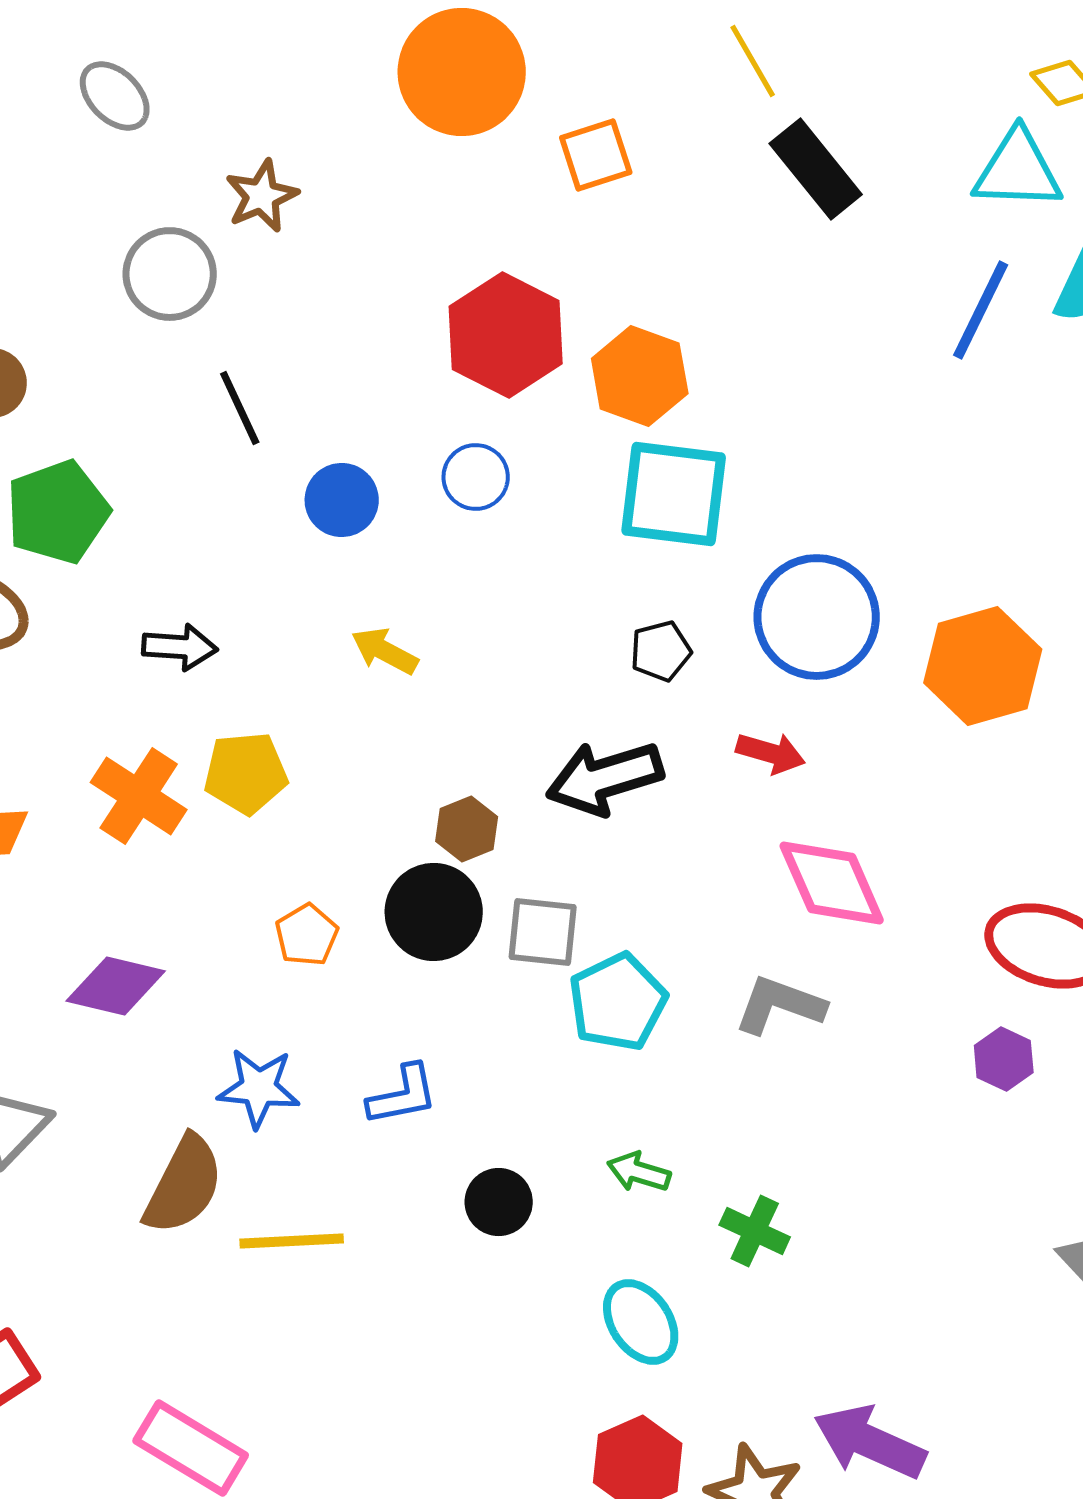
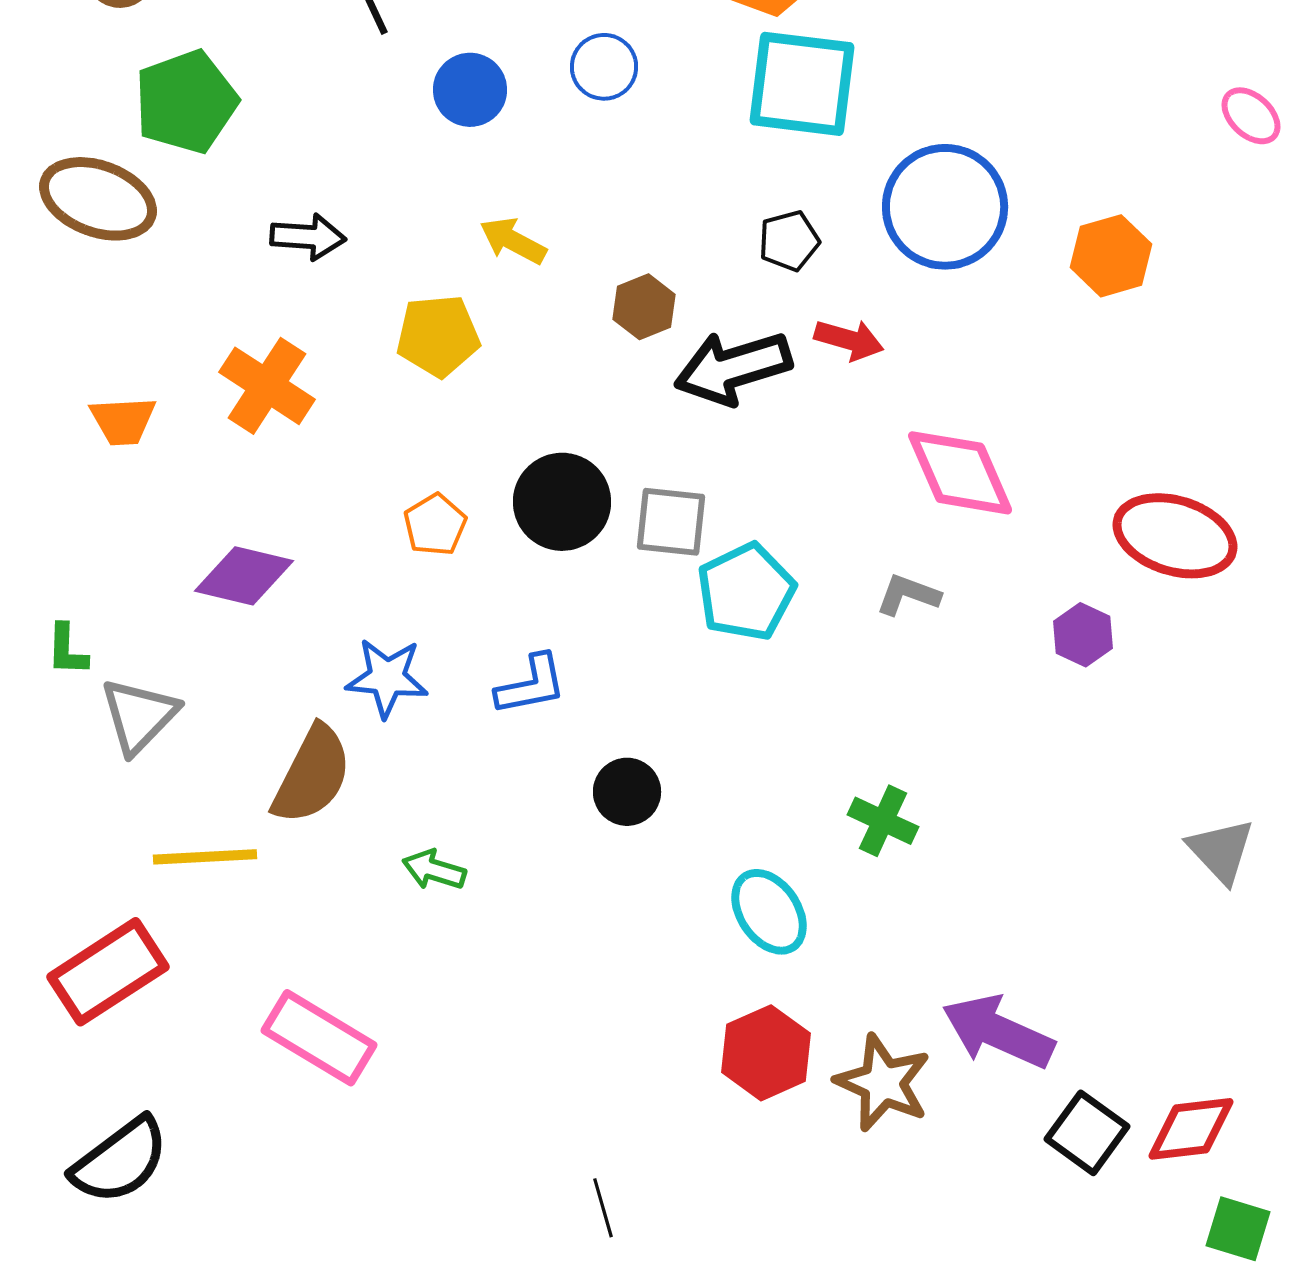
orange hexagon: (983, 666) -> (1111, 256), size x0.7
red arrow: (771, 753) -> (849, 340), moved
yellow pentagon: (246, 773) -> (438, 336), moved
brown hexagon: (467, 829) -> (644, 307), moved
gray L-shape: (780, 1005) -> (908, 595), size x0.7
purple hexagon: (1004, 1059) -> (1083, 635), moved
green arrow: (639, 1172) -> (434, 870), moved
yellow line: (292, 1241) -> (205, 857), moved

